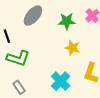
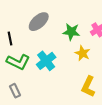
yellow star: (72, 48) -> (82, 53), moved
cyan cross: (61, 81) -> (46, 61), moved

